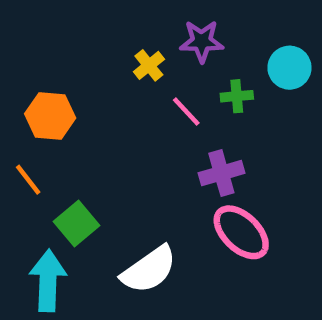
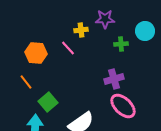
yellow cross: (149, 65) -> (81, 30), turned 32
pink line: (186, 112) -> (68, 48), moved

